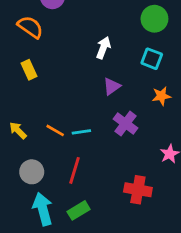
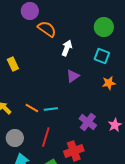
orange semicircle: (30, 27) -> (47, 29), moved
purple cross: (126, 124) -> (88, 122), moved
red cross: (138, 190) -> (74, 151), moved, turned -30

